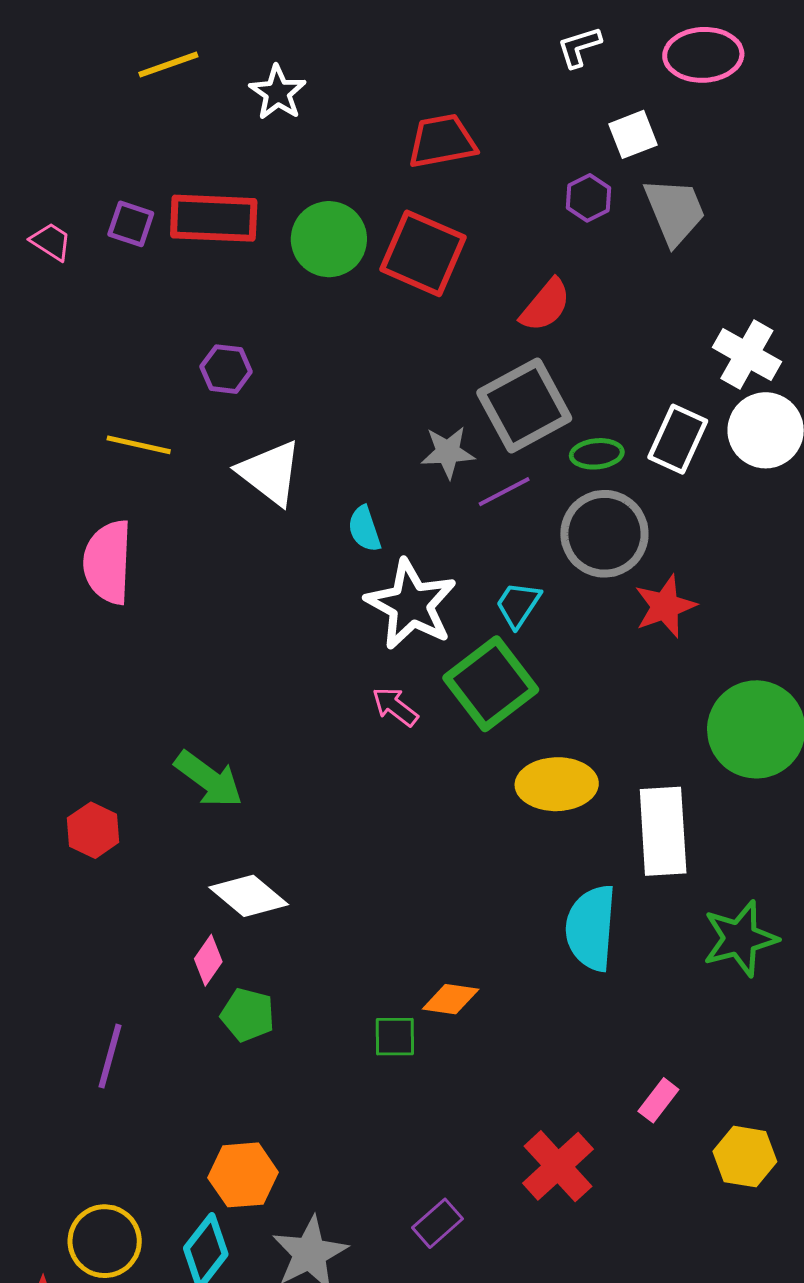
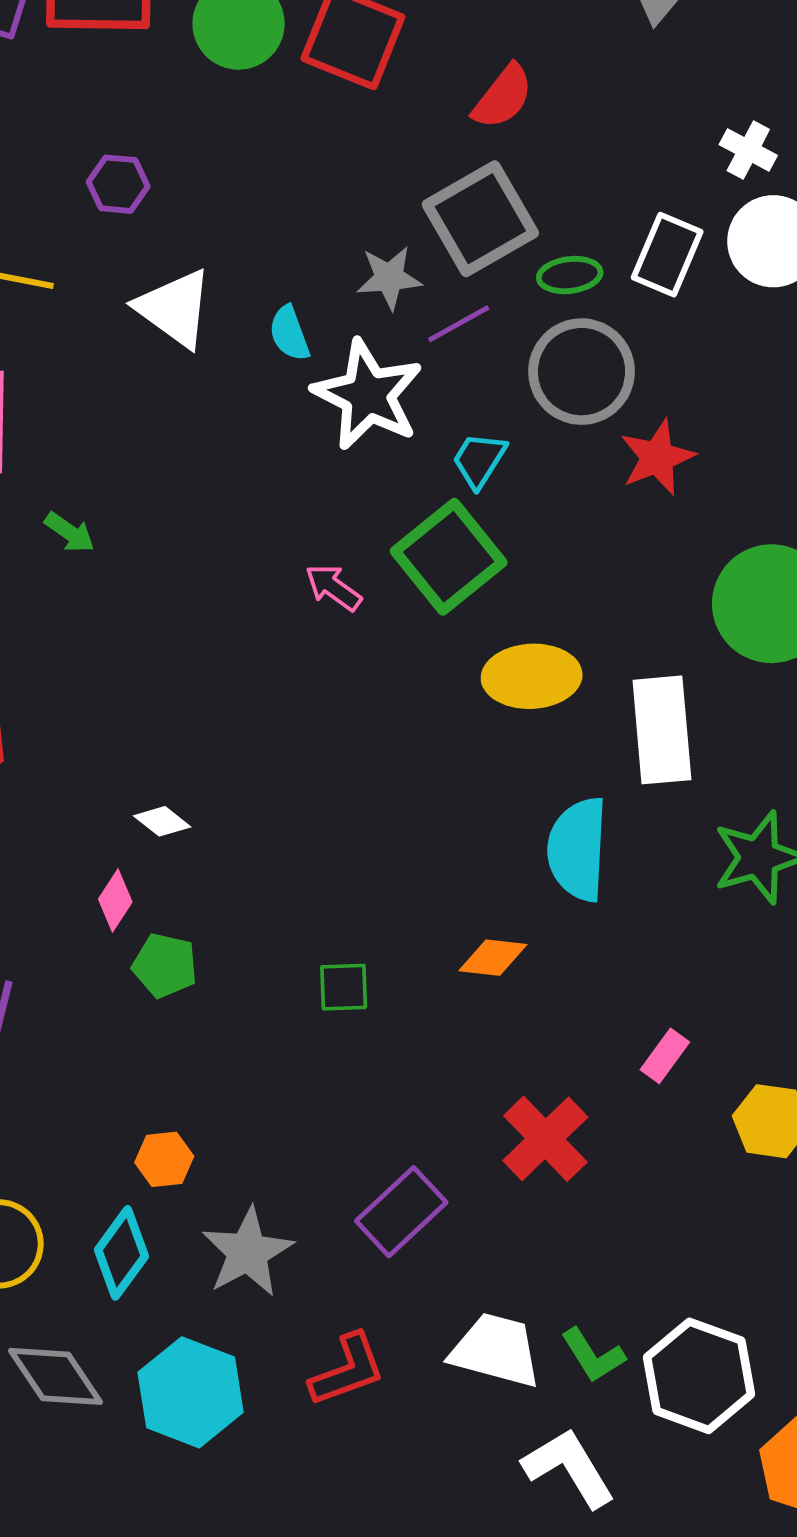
white cross: (747, 354) -> (748, 150), size x0.7
cyan semicircle: (364, 529) -> (289, 333), moved
white star: (411, 604) -> (368, 395), moved
green arrow: (209, 779) -> (70, 532), moved, size x0.6
white diamond: (249, 896) -> (162, 821), size x0.6
orange diamond: (451, 999) -> (493, 958), moved
orange hexagon: (243, 1175) -> (164, 1159), size x0.7
purple rectangle: (437, 1223) -> (401, 1212), size x1.5

